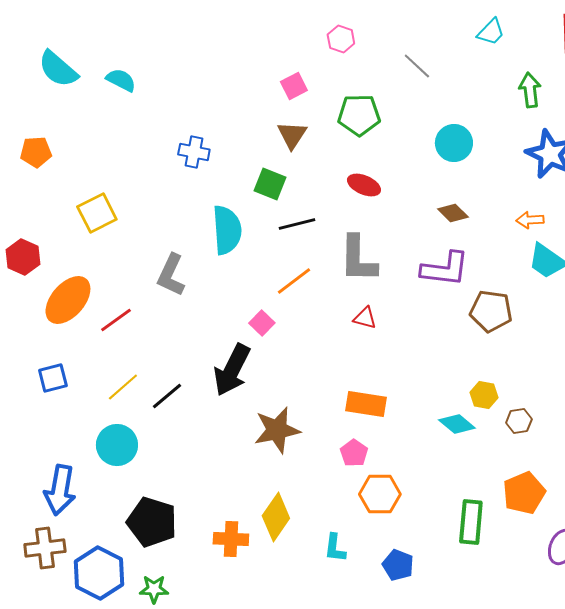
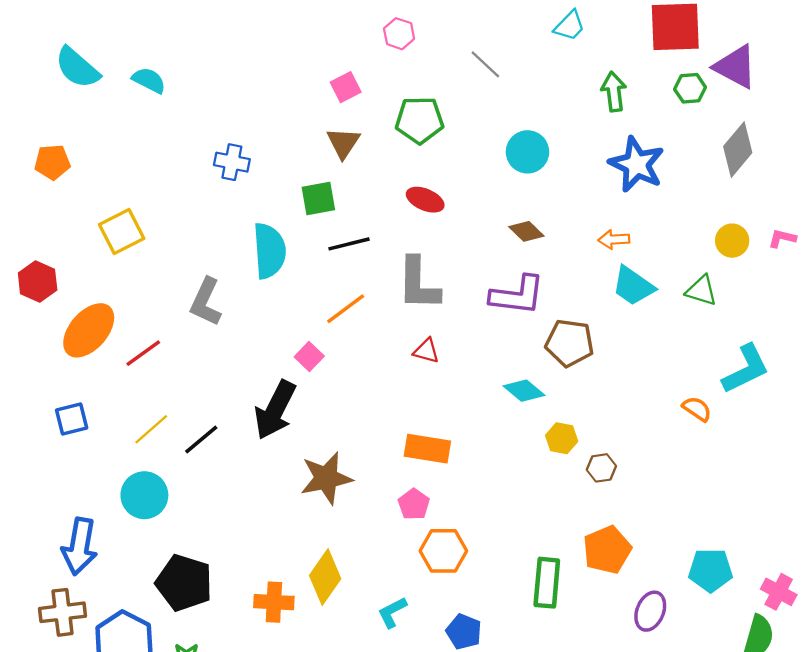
green square: (270, 184) -> (318, 198), turned -32
cyan diamond: (457, 424) -> (524, 391), moved
cyan L-shape: (335, 548) -> (392, 612), turned 56

